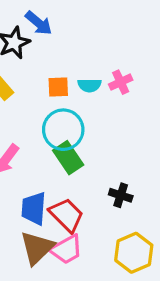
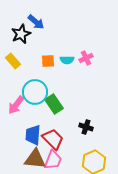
cyan circle: (63, 130) -> (35, 92), moved
brown triangle: (37, 248) -> (35, 159), turned 50
pink trapezoid: (66, 249) -> (53, 160), turned -40

